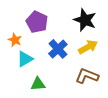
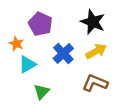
green triangle: (38, 84) -> (41, 92), turned -42

